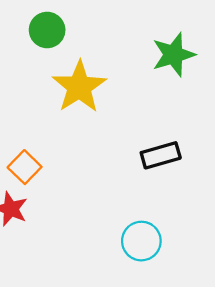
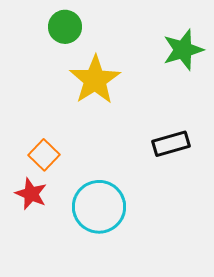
cyan circle: (141, 241) -> (99, 207), moved, size x1.4

